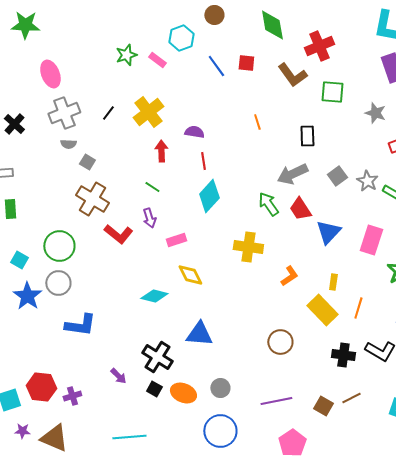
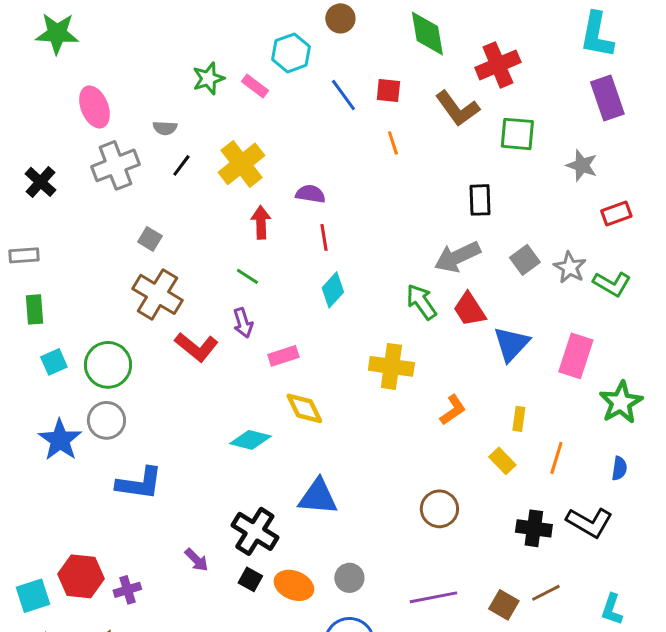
orange line: (257, 122) -> (393, 143), moved
gray semicircle: (68, 144) -> (165, 128), moved
cyan diamond: (209, 196) -> (333, 290), size x0.7
cyan square: (19, 260) -> (54, 362), moved, turned 36
yellow rectangle: (322, 310) -> (502, 461), size x0.6

